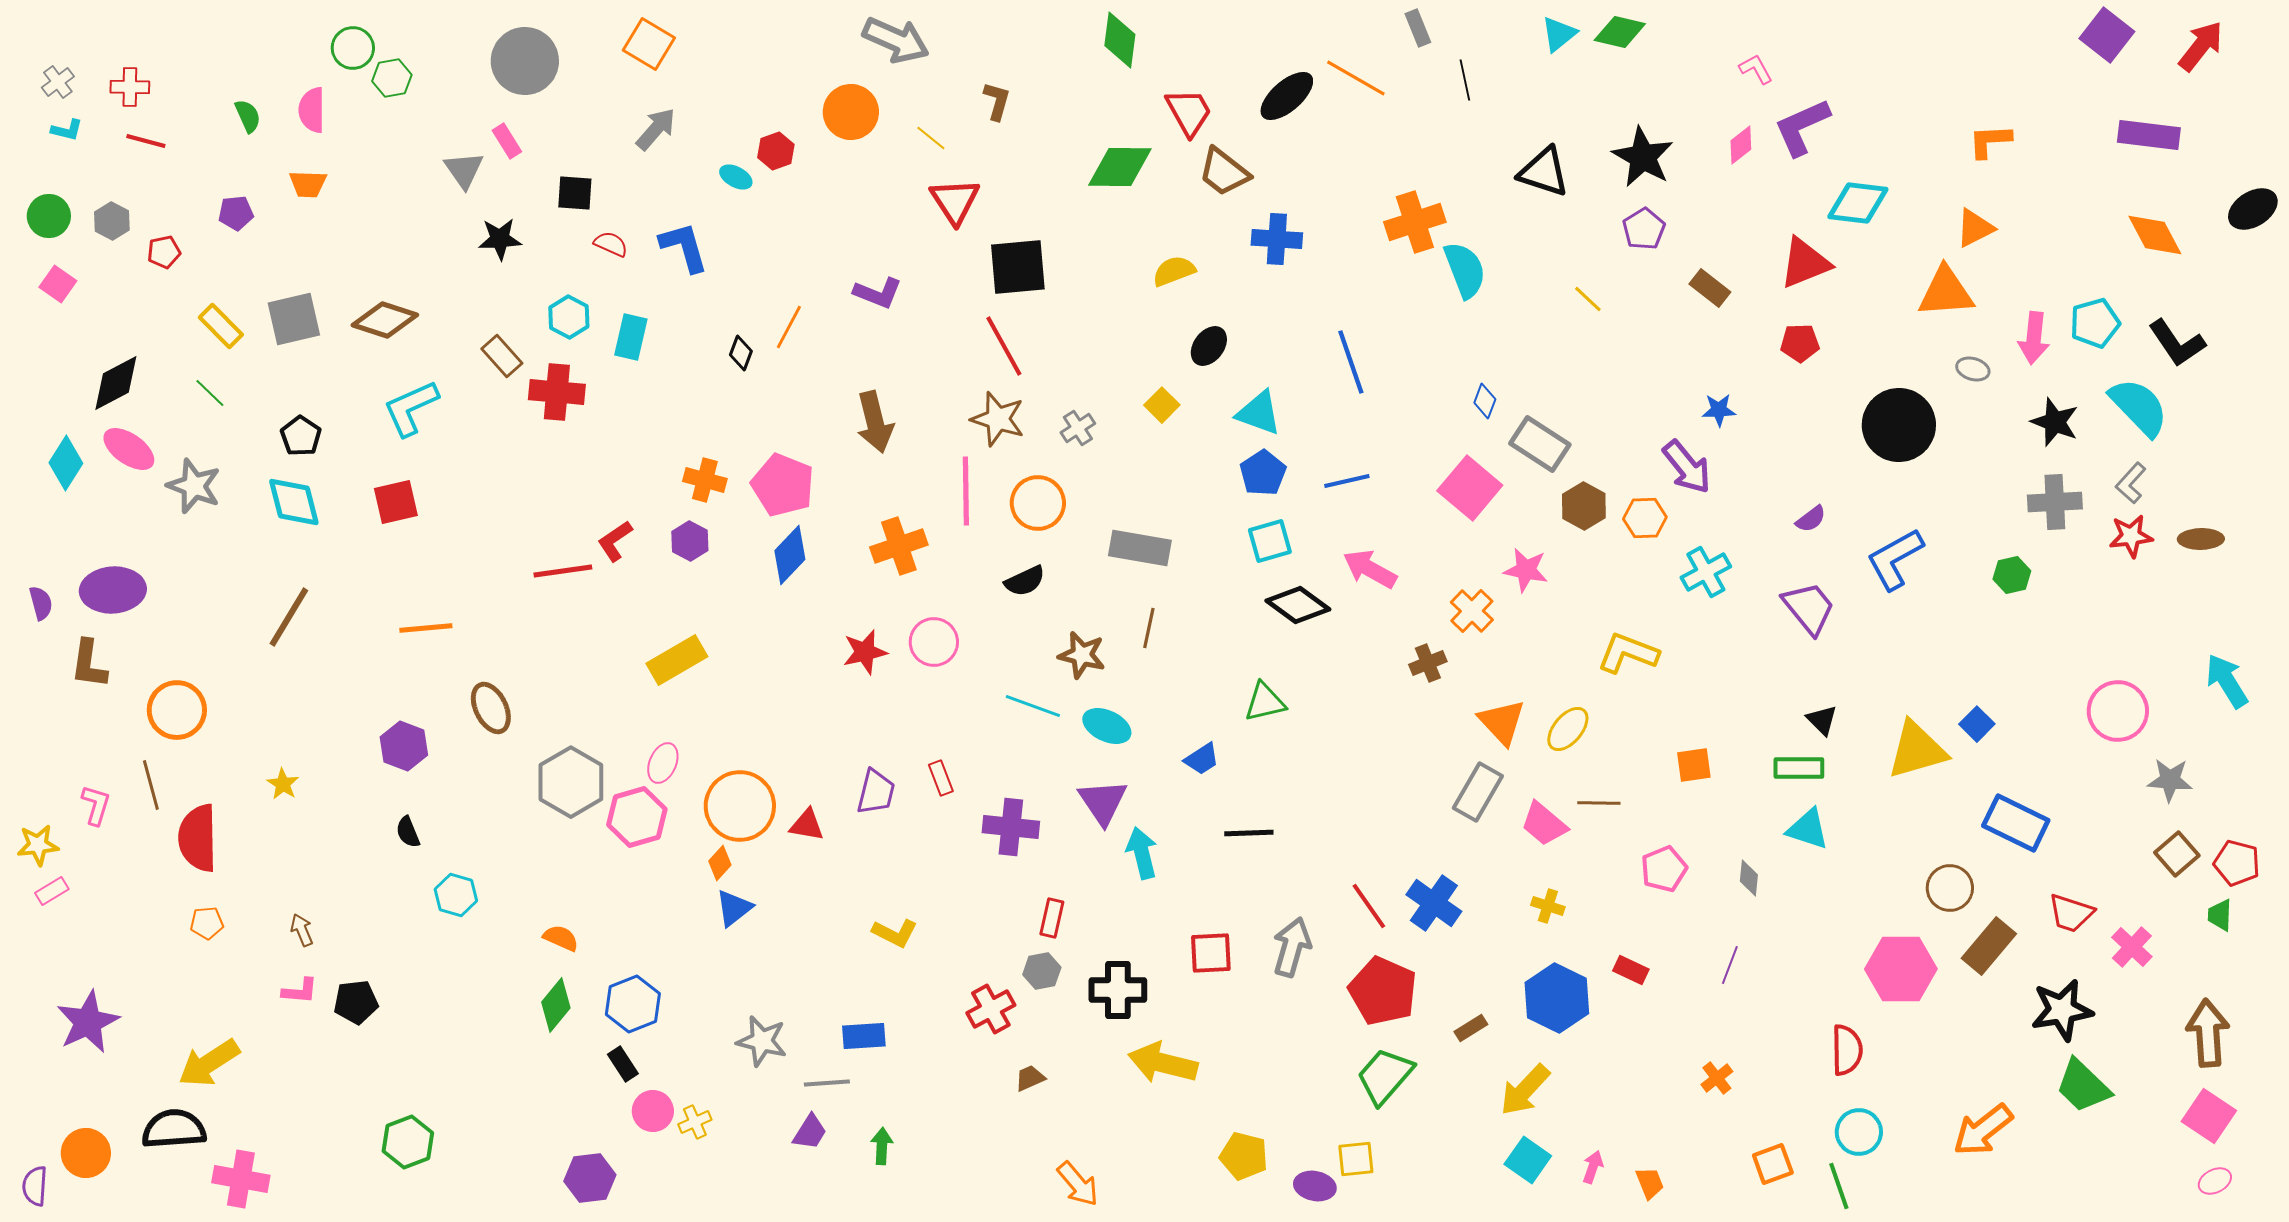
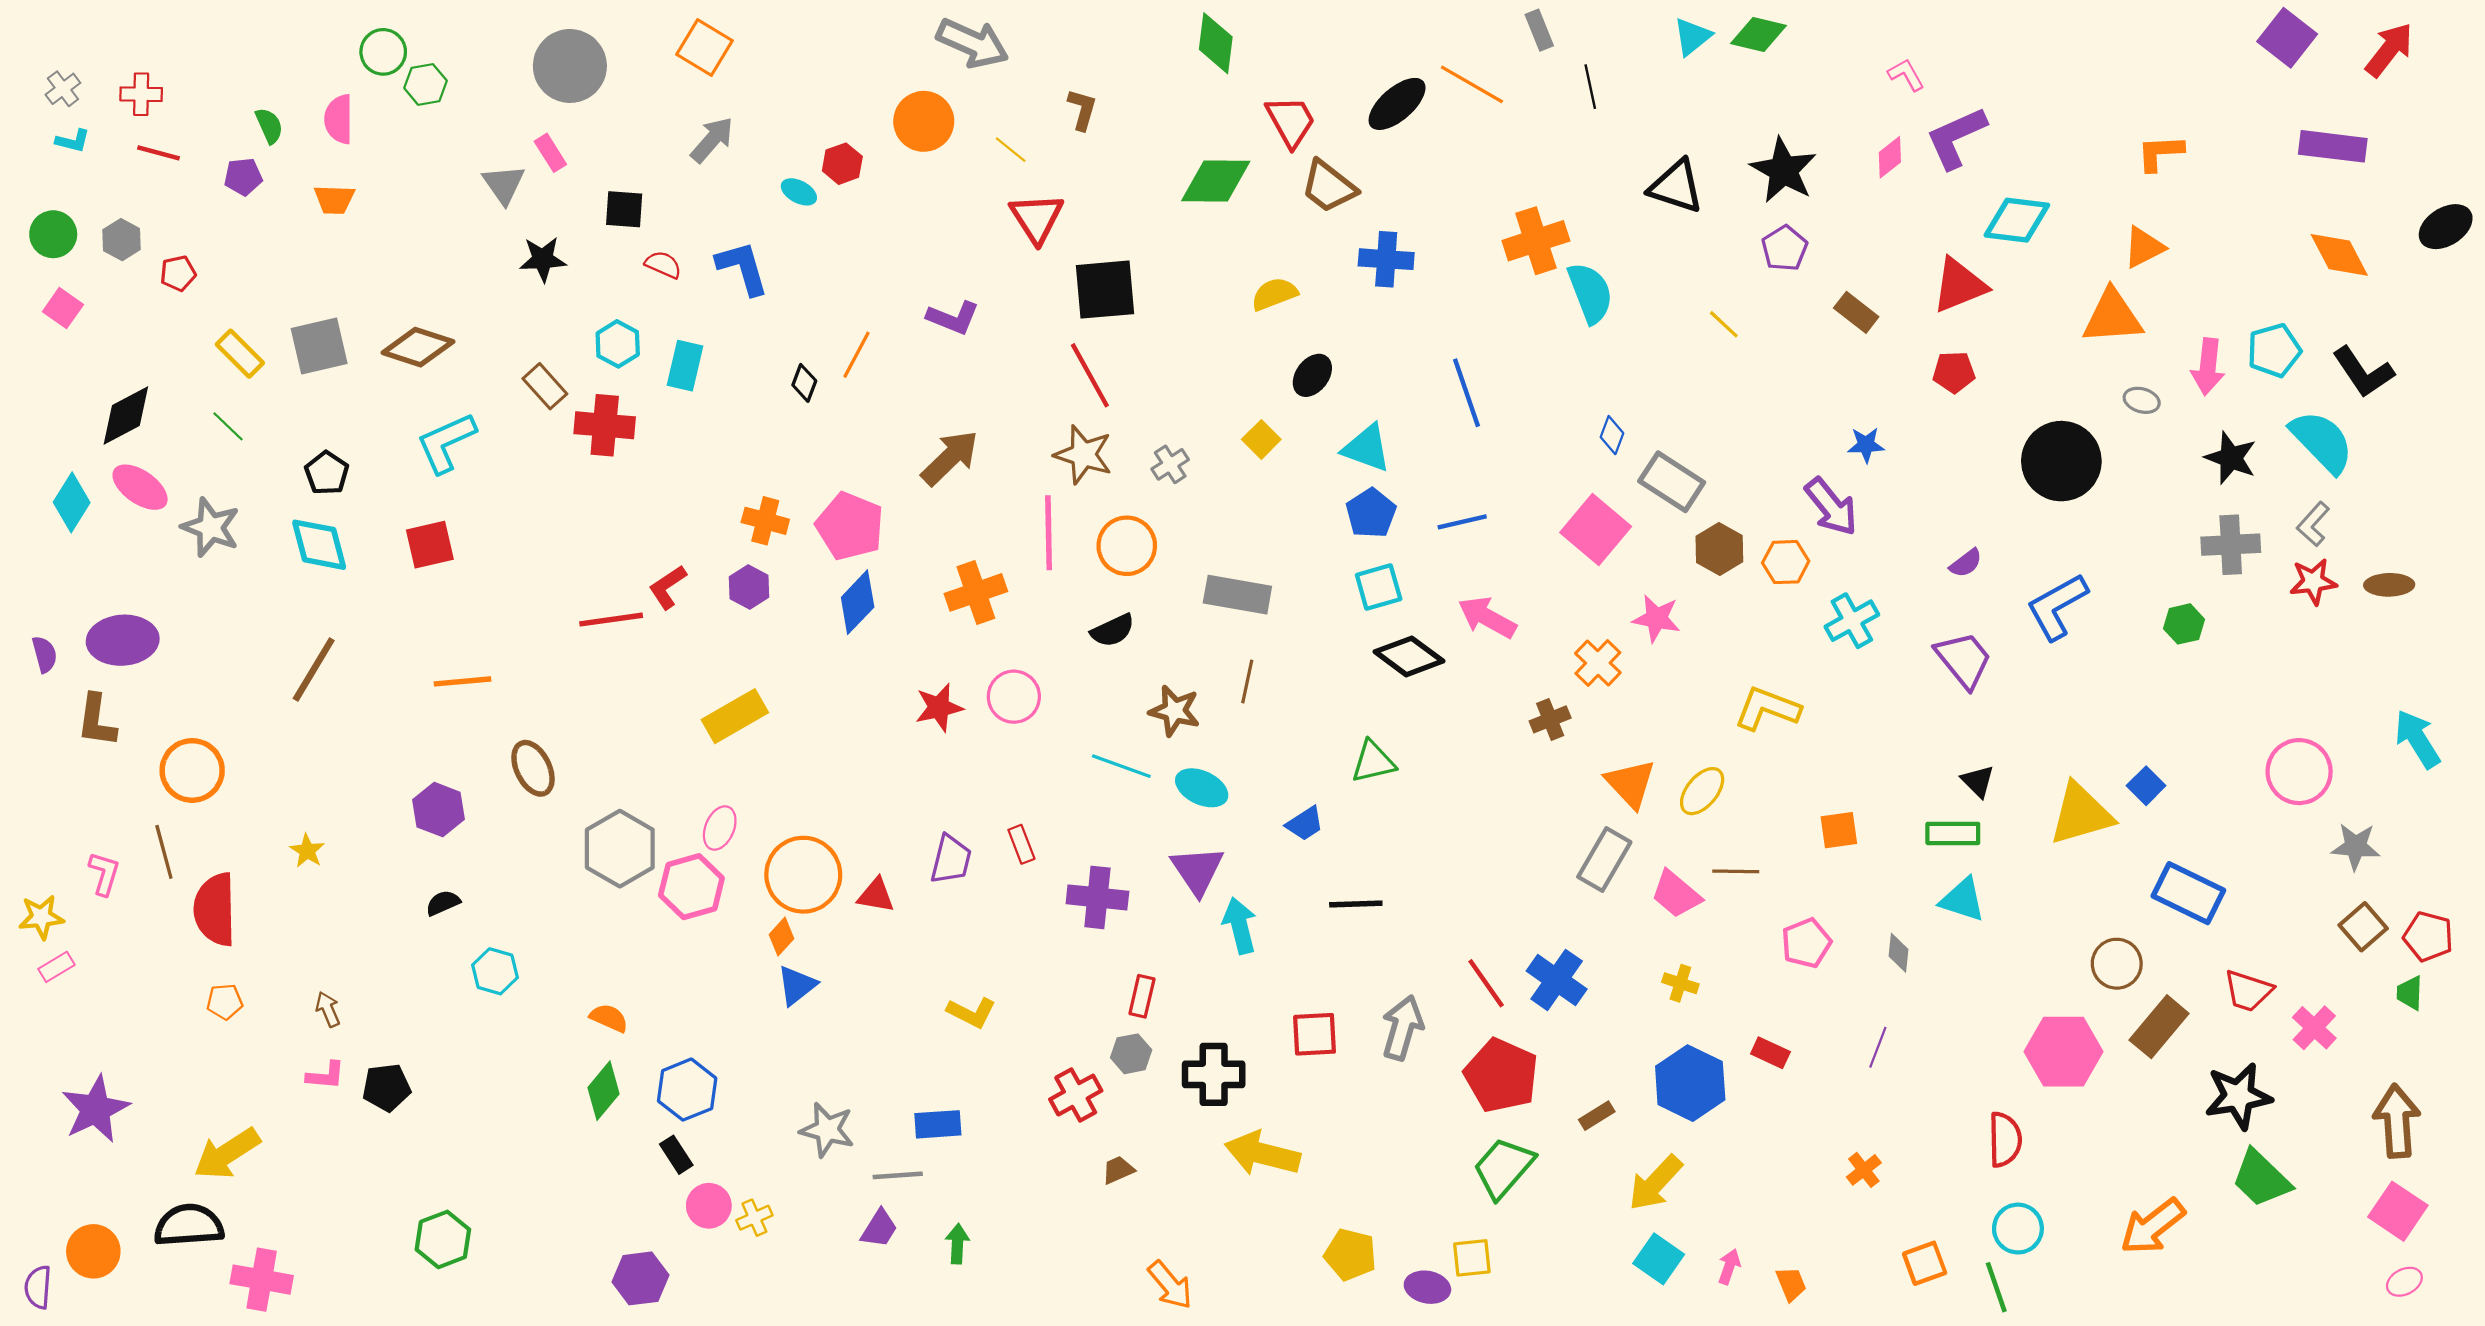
purple pentagon: (236, 213) -> (243, 177), moved
brown arrow: (875, 422) -> (950, 458), turned -120
black semicircle: (408, 832) -> (443, 903), turned 88

